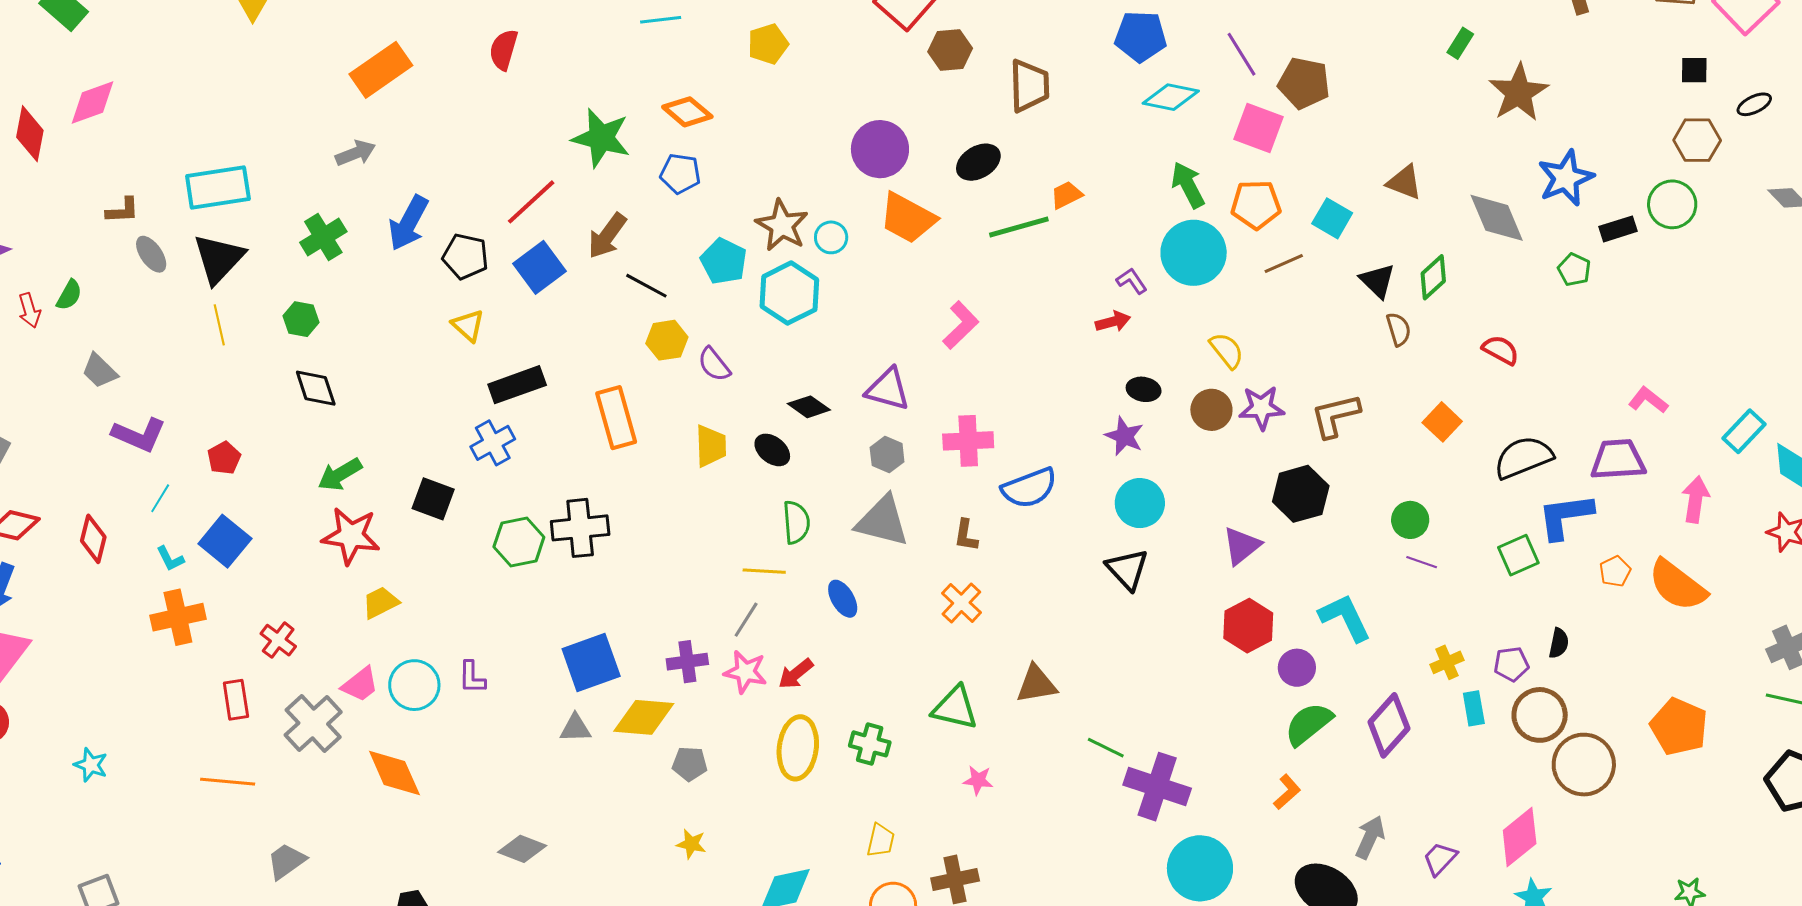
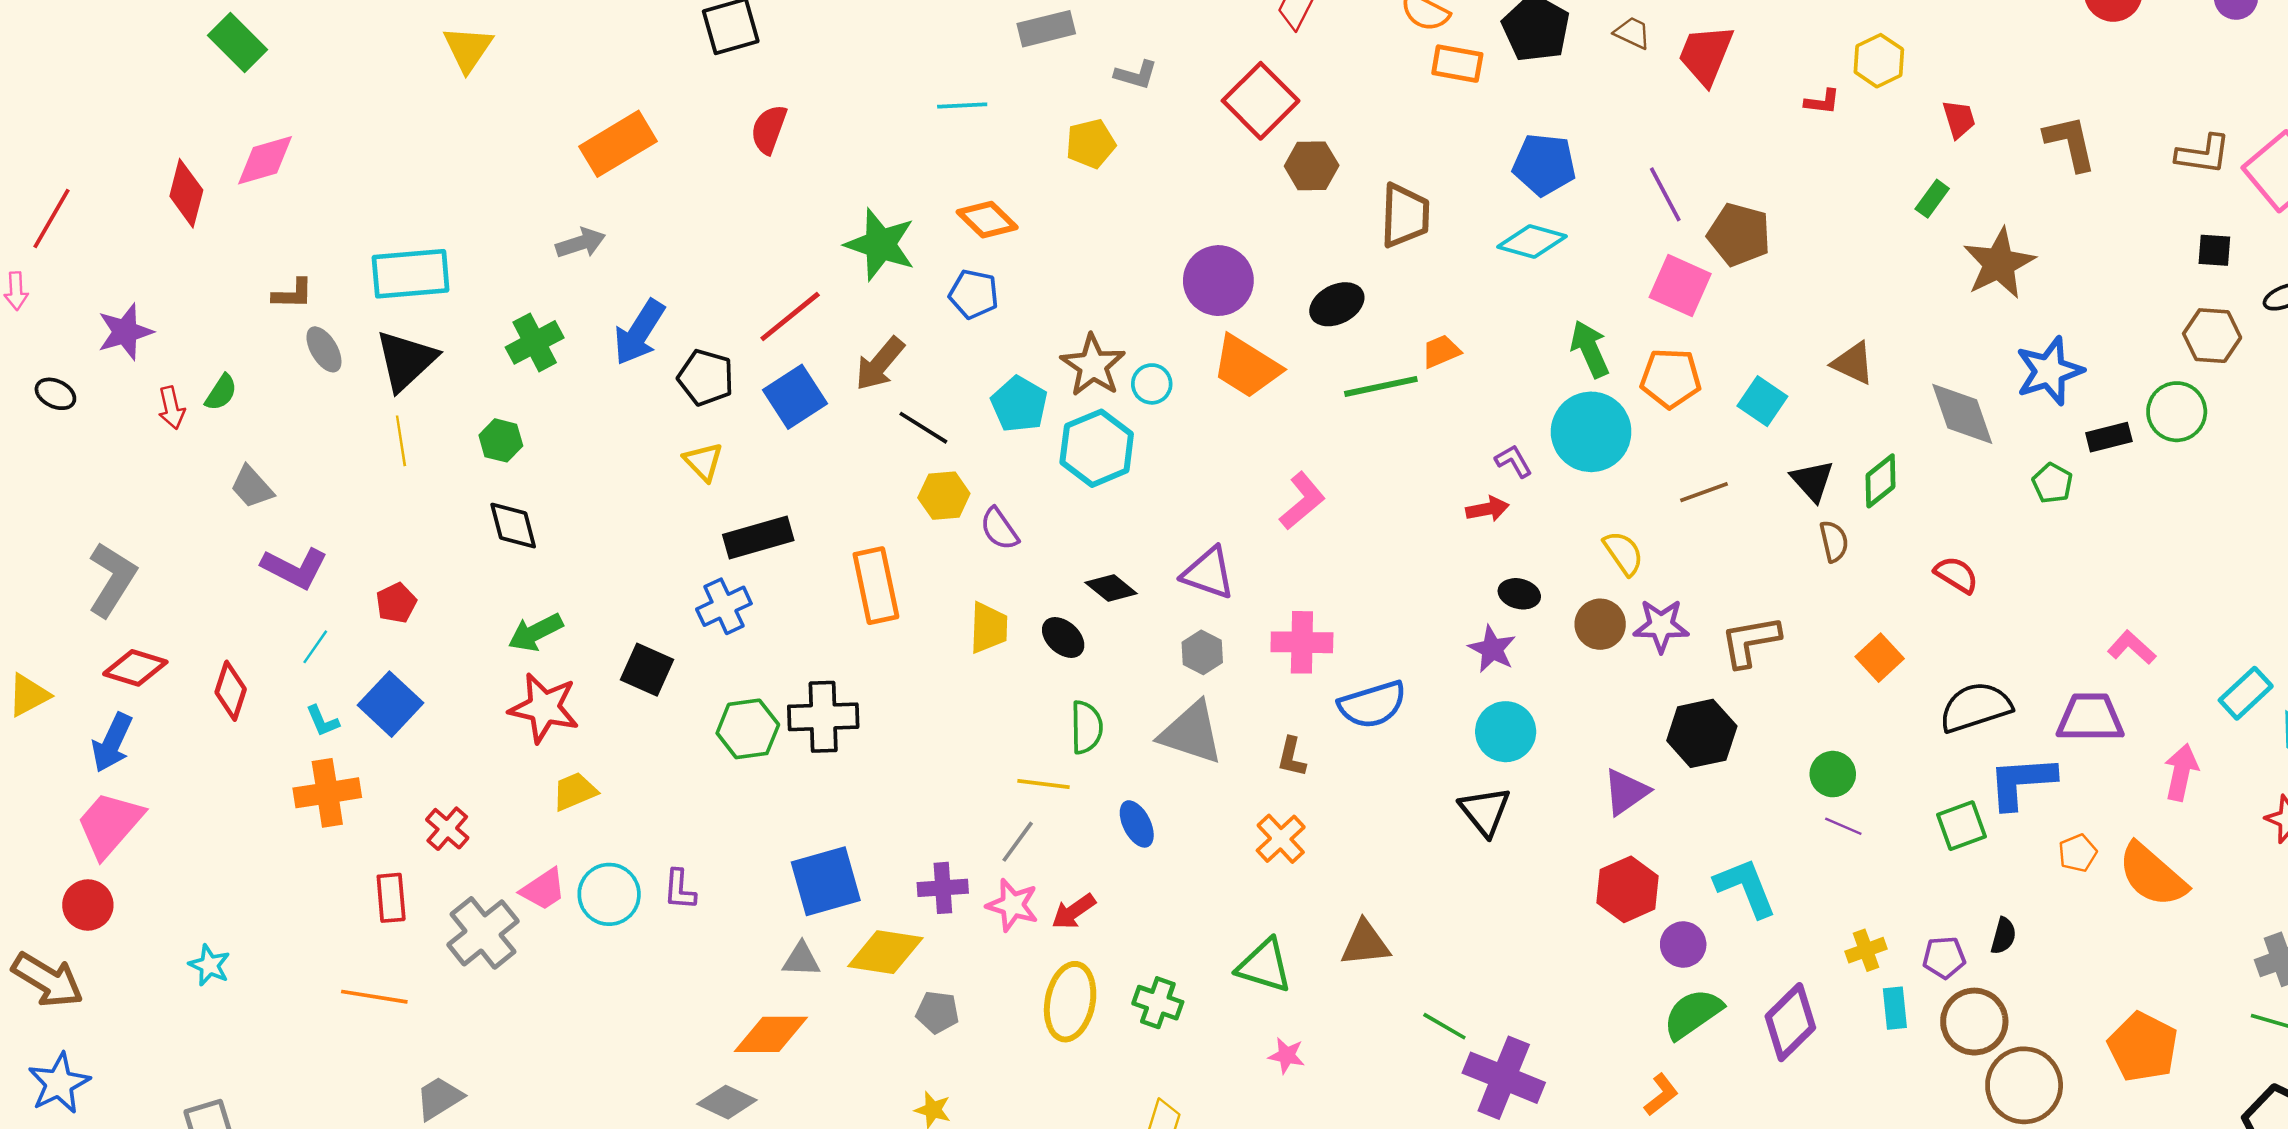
cyan diamond: (1171, 97) -> (1532, 242), moved
brown line: (1284, 263) -> (1704, 492), moved
orange diamond: (394, 773) -> (771, 1034), moved, turned -70

